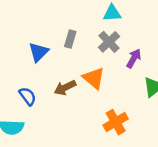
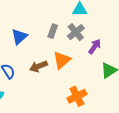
gray rectangle: (70, 39) -> (53, 31), moved
orange triangle: (94, 78) -> (62, 60), turned 36

